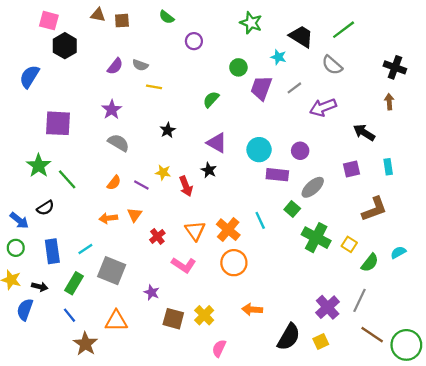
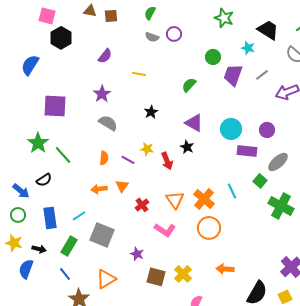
green semicircle: (167, 17) -> (150, 13), turned 80
gray semicircle: (140, 65) -> (152, 37), moved
orange semicircle: (114, 183) -> (104, 158), turned -32
orange triangle: (116, 321) -> (106, 279), turned -30

